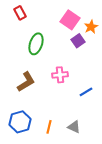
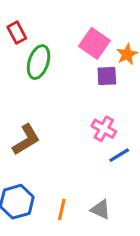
purple square: (78, 41) -> (107, 76), turned 32
green ellipse: (36, 44) -> (39, 62), moved
pink cross: (60, 75) -> (104, 129), moved, turned 35

